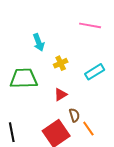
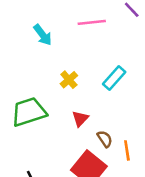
cyan arrow: (39, 42) -> (43, 35), moved
orange line: (88, 129) -> (127, 150), turned 42

